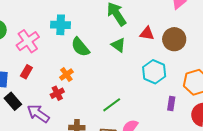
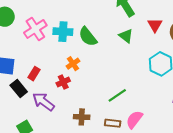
cyan cross: (61, 25) -> (63, 32), moved
red triangle: (147, 33) -> (155, 25), turned 49
red rectangle: (26, 72) -> (34, 74), moved

